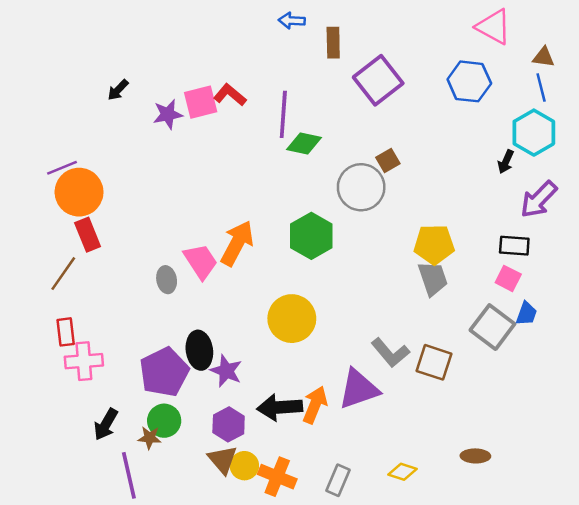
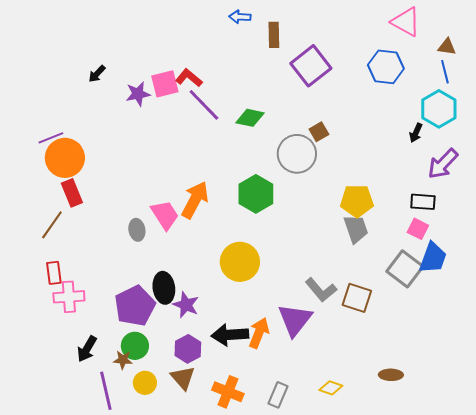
purple line: (283, 114) -> (204, 105), moved, turned -48
blue trapezoid: (526, 314) -> (433, 258), size x1.6
purple triangle: (359, 389) -> (295, 320), turned -33
yellow circle: (244, 466) -> (145, 383), moved

